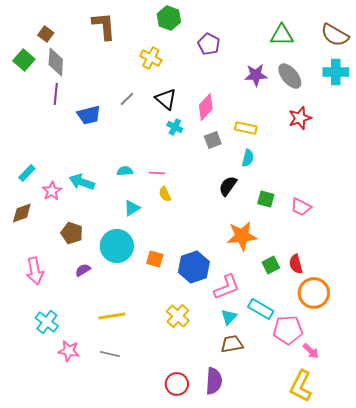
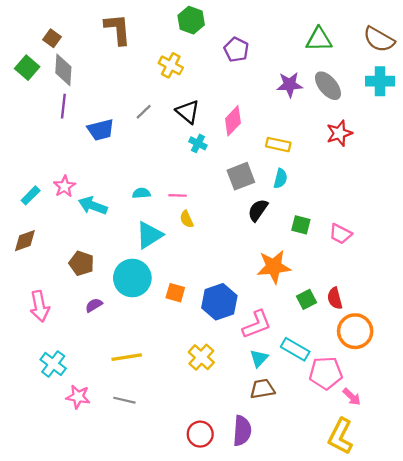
gray square: (213, 140) -> (241, 176), moved, size x1.4
pink star: (52, 191) -> (64, 186), moved
cyan triangle: (132, 208) -> (149, 235), size x1.5

